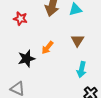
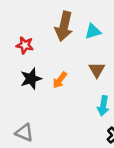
black star: (26, 59) -> (31, 79), moved

